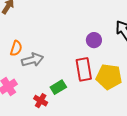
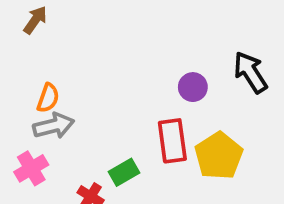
gray arrow: (32, 60) -> (54, 126), moved
yellow pentagon: (109, 77) -> (219, 156), turned 30

